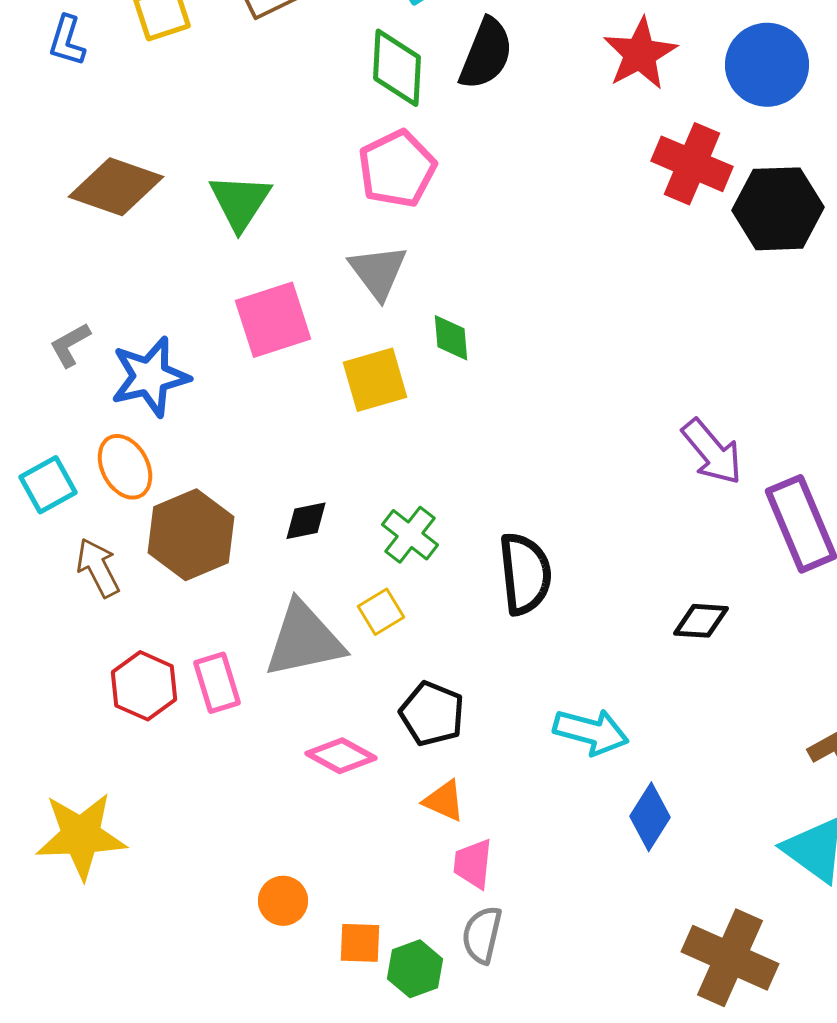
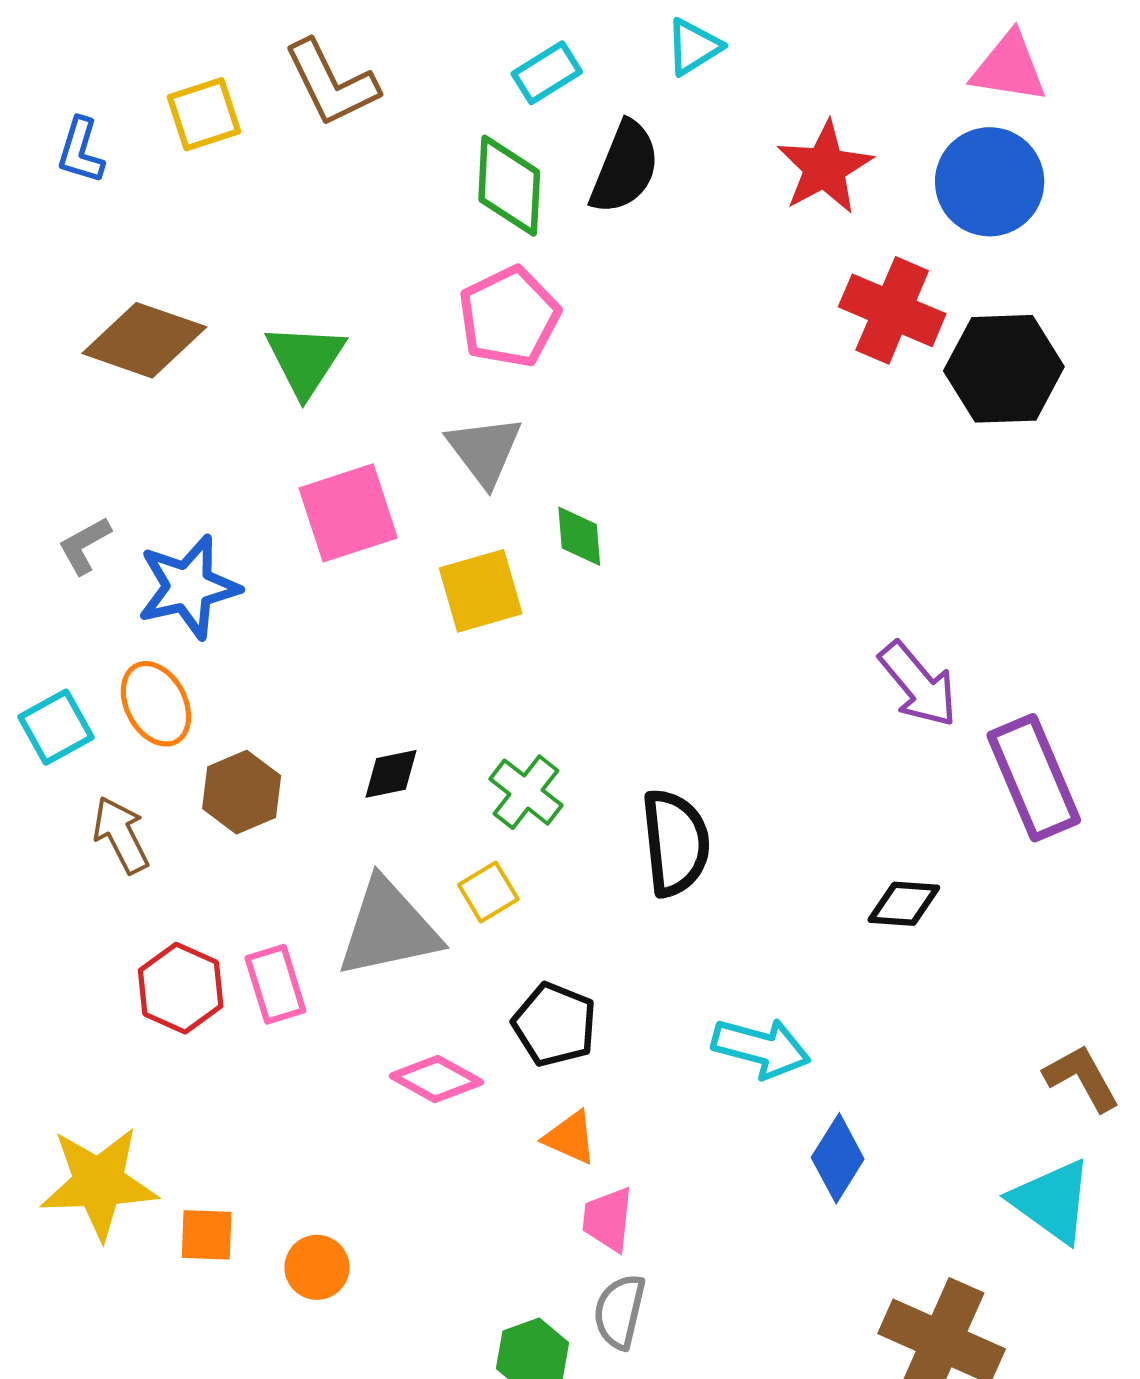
brown hexagon: (191, 535) -> (242, 792), size x0.7
orange circle: (283, 901) -> (317, 1267), moved
orange square: (360, 943) -> (207, 1235), moved

